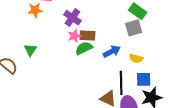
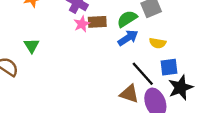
green semicircle: (84, 48) -> (127, 19), moved
black line: (121, 83) -> (143, 74), turned -35

